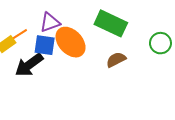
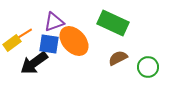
green circle: (160, 43) -> (148, 67), moved

